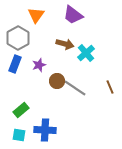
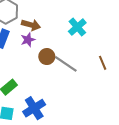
brown arrow: (65, 44) -> (31, 25), moved
blue cross: (45, 130) -> (34, 108), turned -35

